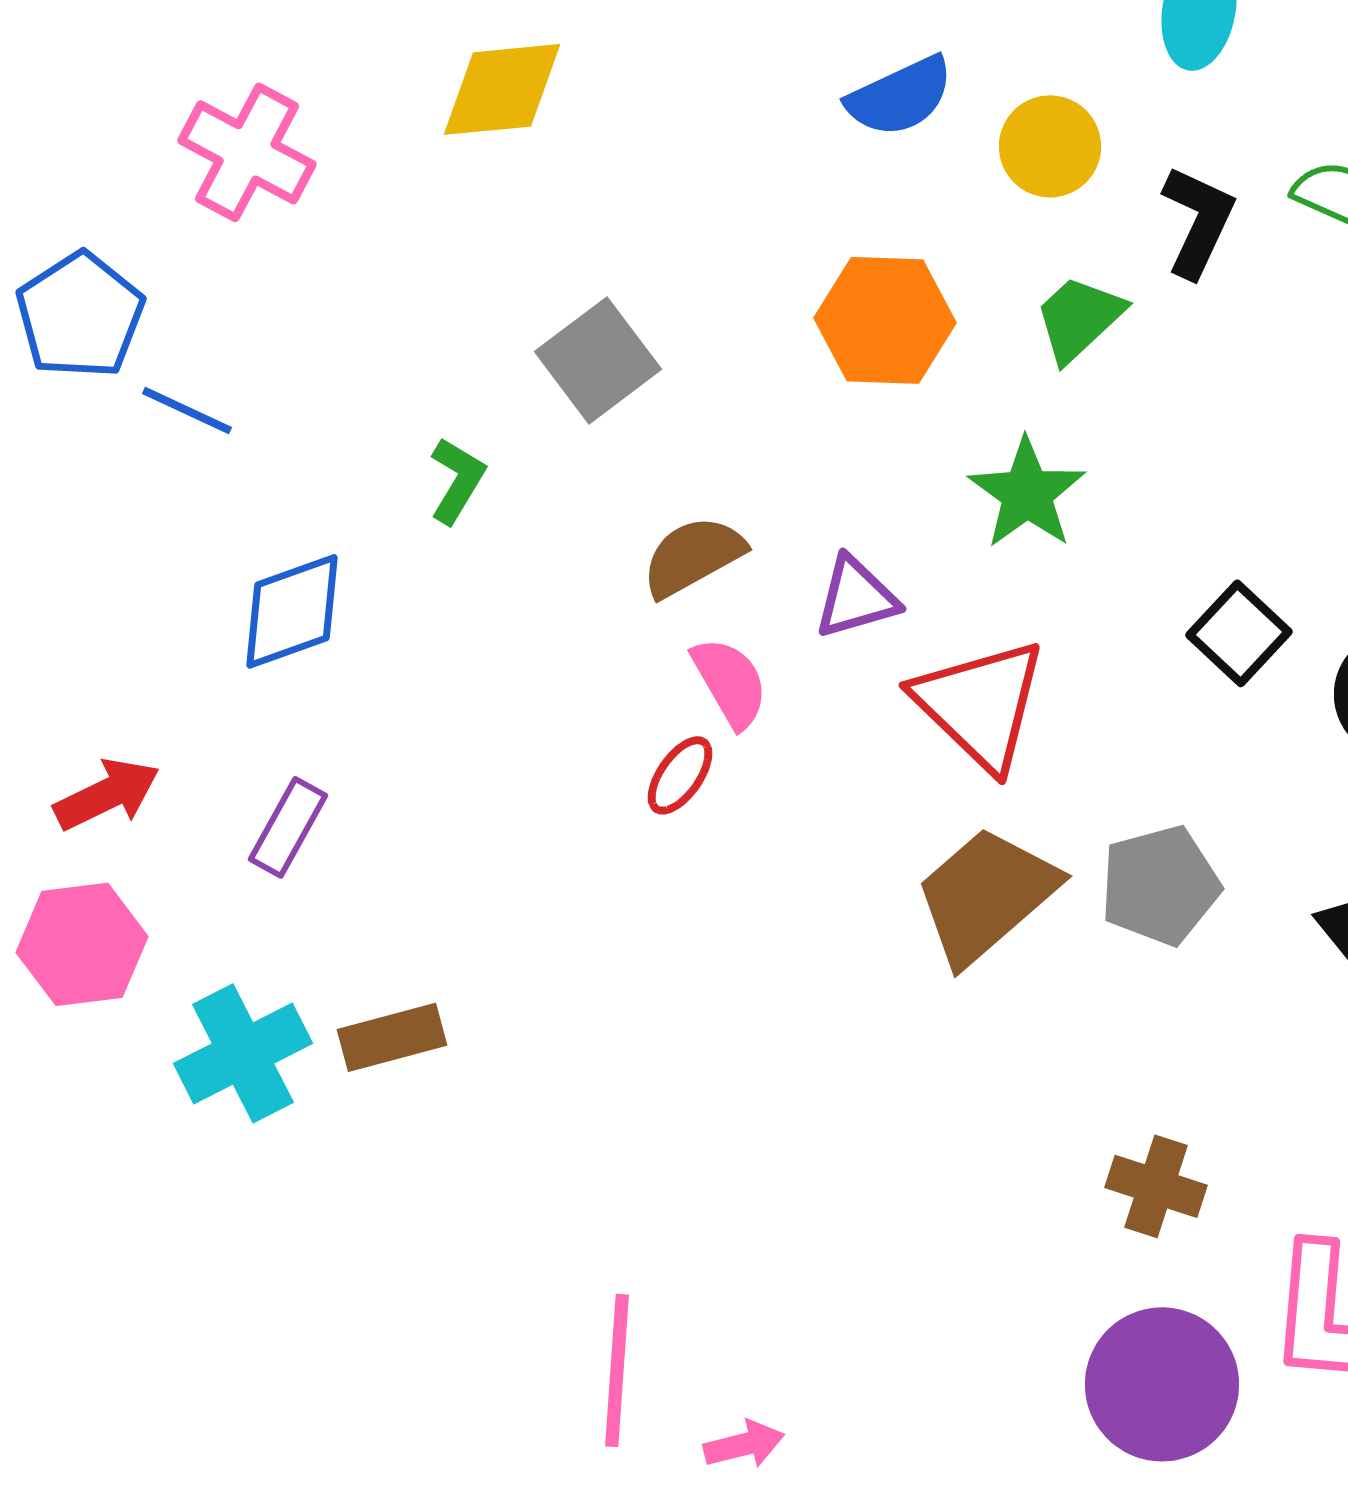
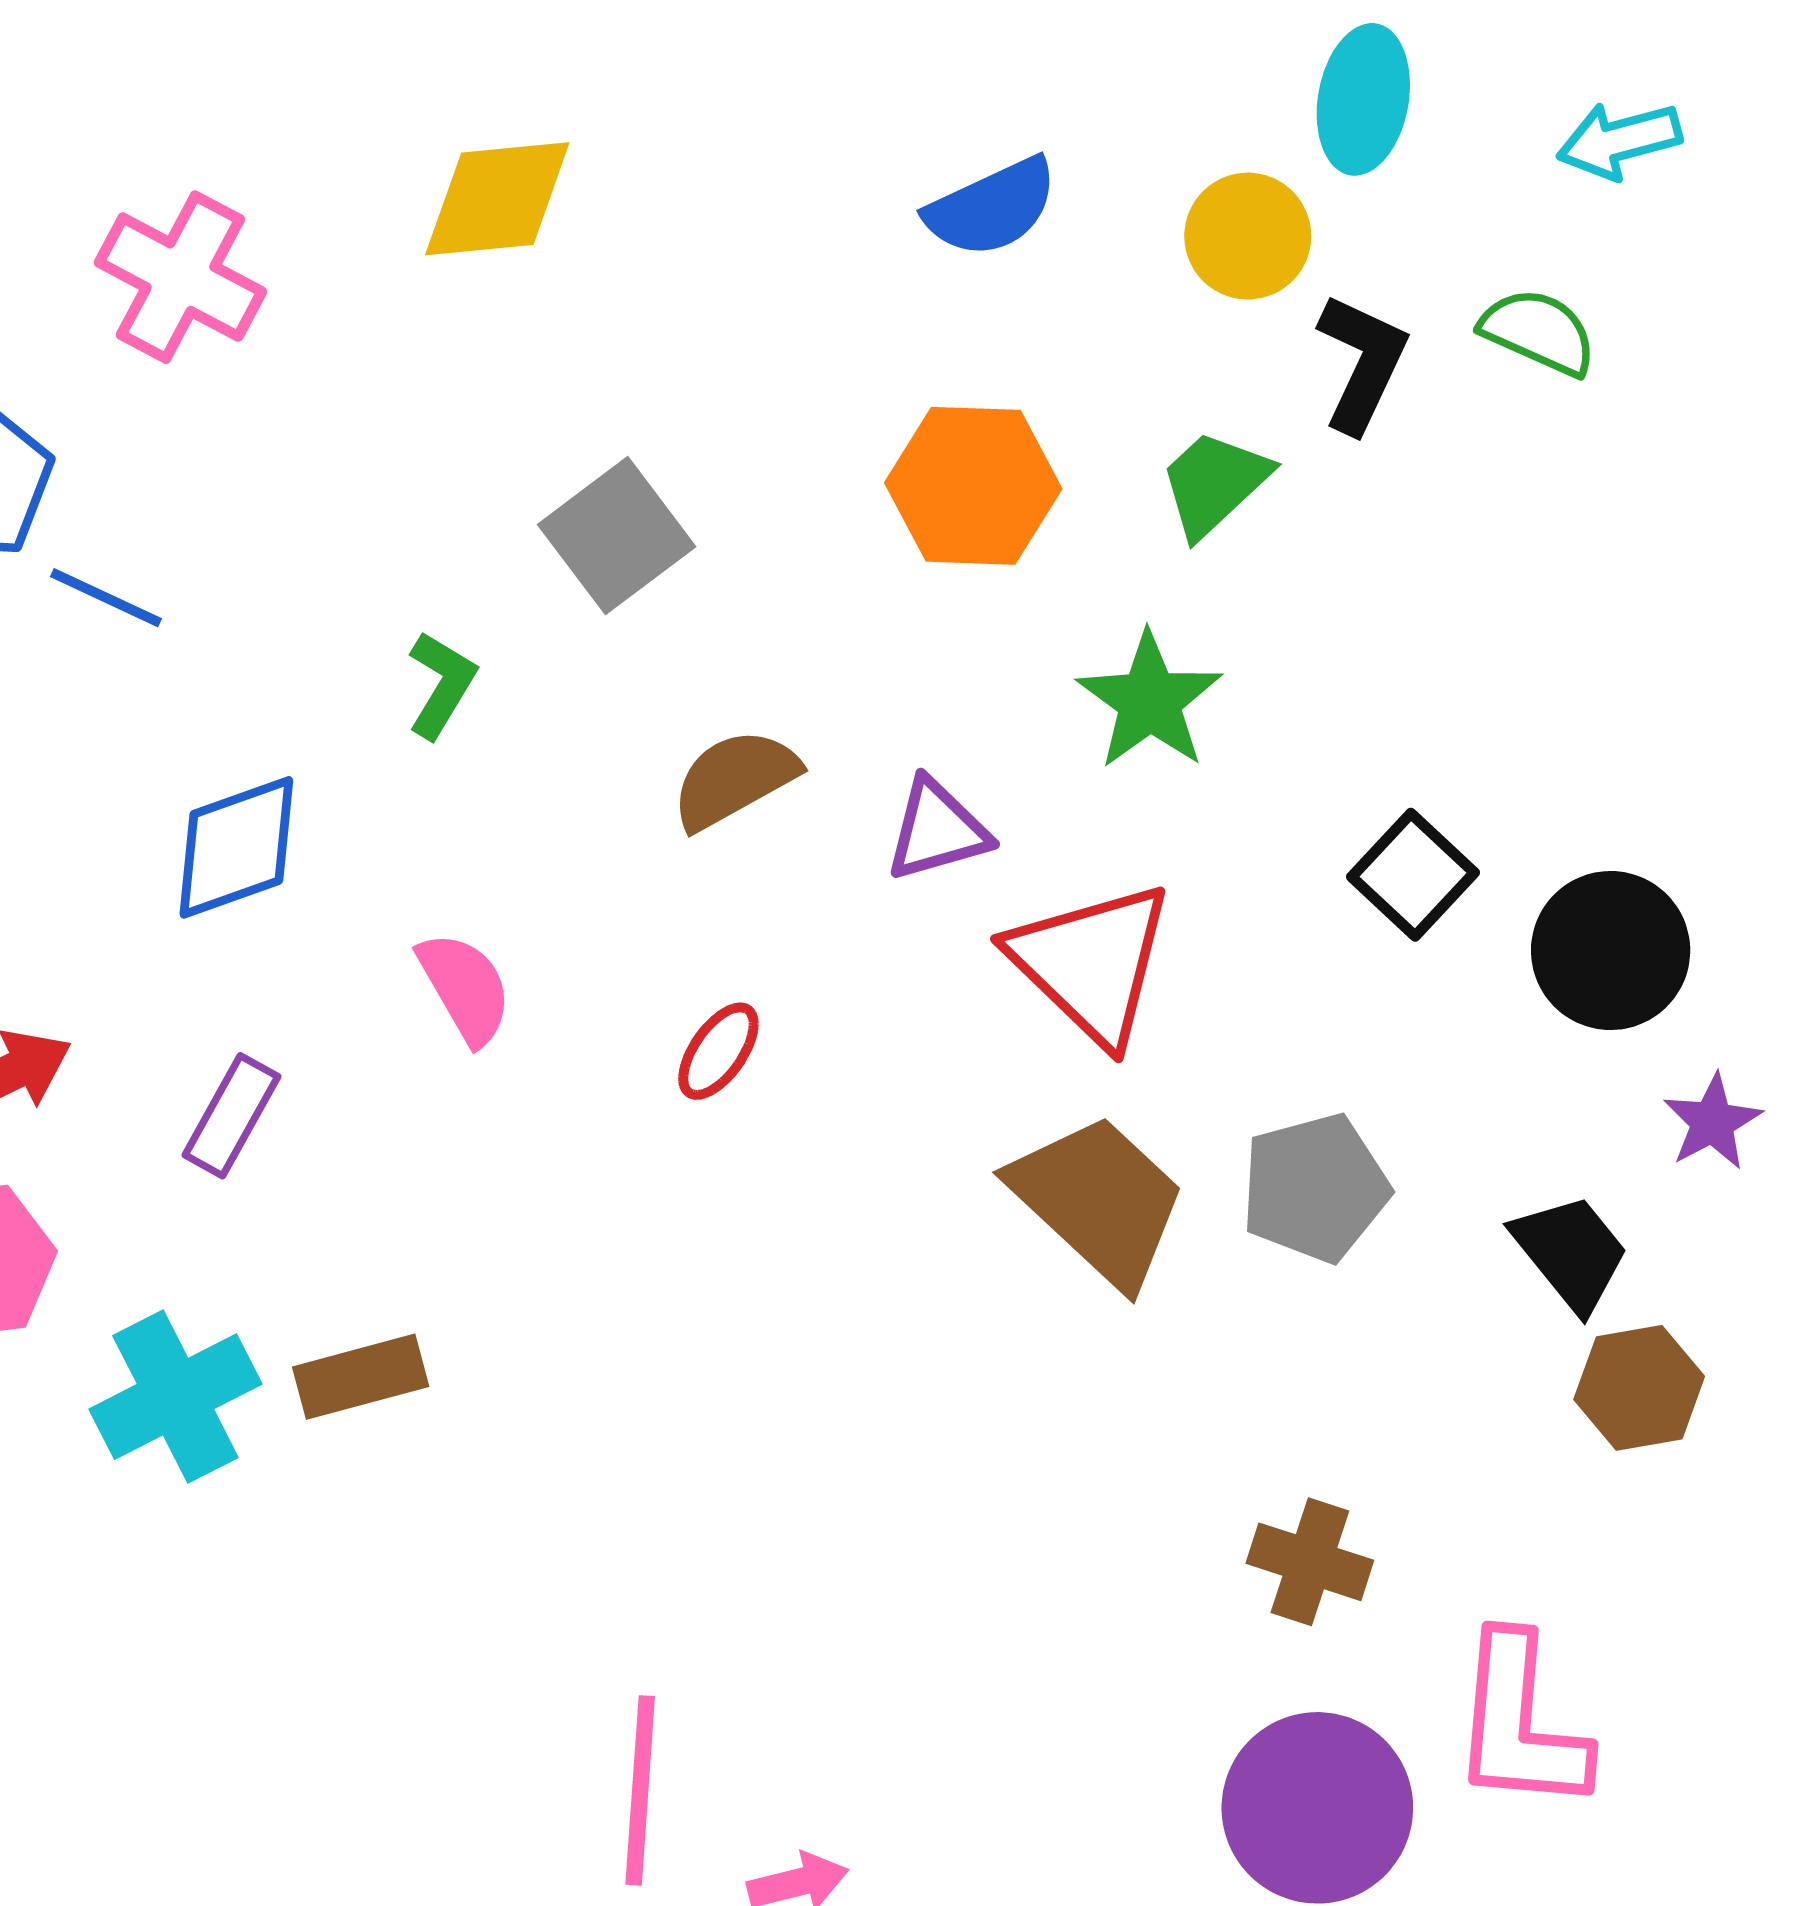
yellow circle: (1050, 146) -> (1248, 236), moved
pink semicircle: (730, 682) -> (465, 988), moved
brown trapezoid: (986, 895) -> (1099, 1200), turned 84

